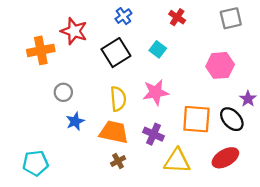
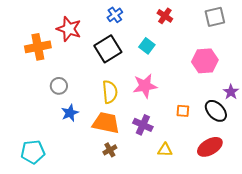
orange square: (196, 119) -> (183, 111), size x0.5
yellow triangle: (177, 161) -> (165, 150), size x0.6

